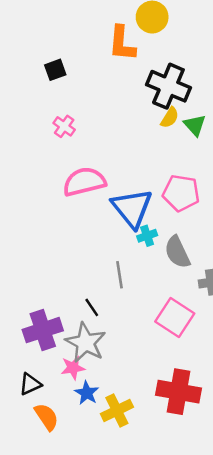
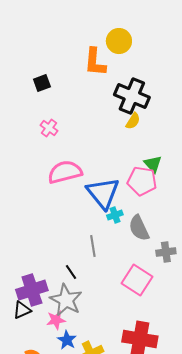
green triangle: (195, 125) -> (153, 164), moved
black triangle: (30, 384) -> (22, 310), moved

